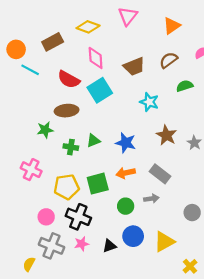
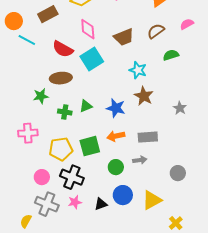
brown star: (166, 135) -> (144, 96), moved
pink cross: (31, 170) -> (28, 133), turned -30
gray rectangle: (160, 174) -> (148, 137), turned -42

